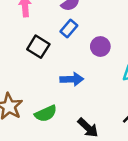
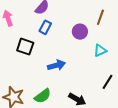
purple circle: (100, 46) -> (80, 32), moved

